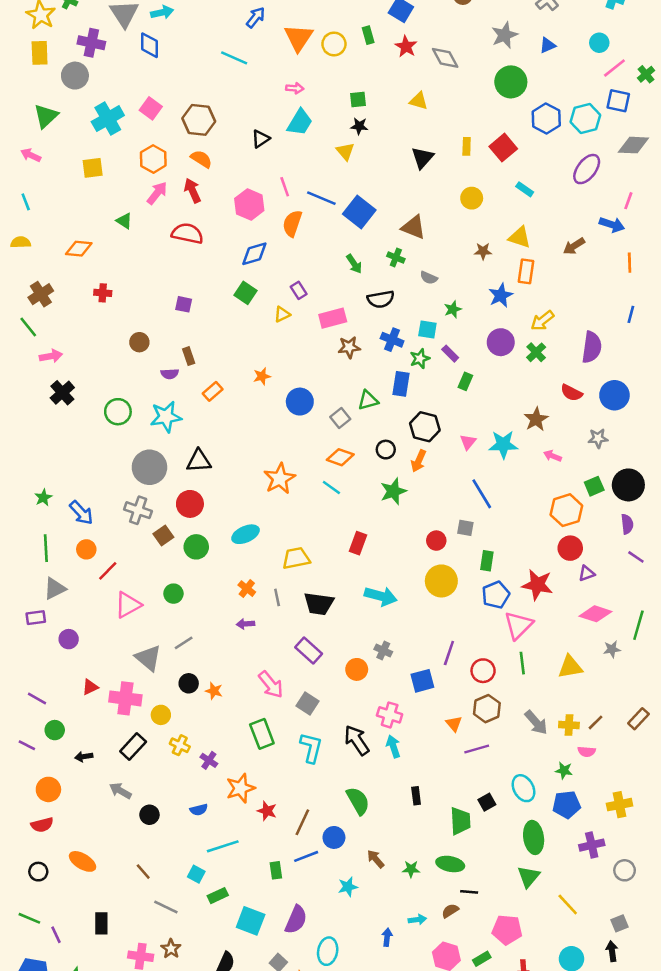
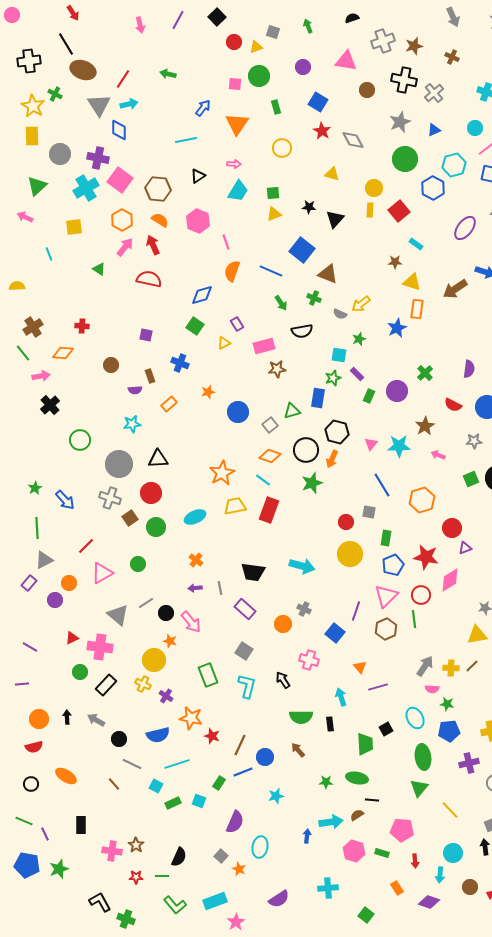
green rectangle: (368, 35) -> (276, 107), moved
purple cross: (91, 43) -> (98, 158), moved
yellow circle: (334, 44) -> (282, 148), moved
cyan line: (234, 58) -> (186, 140), turned -35
green square: (358, 100) -> (273, 193), moved
pink square: (151, 108) -> (120, 180), size x1.4
cyan hexagon: (585, 119) -> (454, 165), moved
black star: (359, 126) -> (309, 207), moved
black triangle: (261, 139) -> (198, 176), moved
yellow triangle: (345, 151) -> (274, 214), turned 49
blue line: (321, 198) -> (271, 271), moved
yellow circle: (472, 198) -> (374, 188), moved
cyan line: (26, 202) -> (49, 254), moved
pink hexagon: (249, 204) -> (198, 221), moved
blue square: (359, 212) -> (302, 250), moved
brown arrow: (574, 246) -> (455, 289), size x1.4
orange diamond: (79, 249) -> (63, 353), moved
brown star: (483, 251) -> (395, 262), moved
yellow arrow: (542, 321) -> (361, 304), moved
blue cross: (392, 340) -> (180, 363), moved
purple circle: (501, 342) -> (397, 391), moved
purple semicircle: (592, 347) -> (469, 369), size x0.7
green circle: (118, 412) -> (80, 440), moved
cyan star: (166, 417) -> (132, 424), size x0.7
black circle: (386, 450) -> (306, 450), size x1.6
orange hexagon: (566, 510) -> (422, 500), moved
red rectangle: (358, 543) -> (269, 510), moved, size x1.4
orange circle: (86, 549) -> (69, 583), moved
yellow trapezoid: (296, 558) -> (235, 506), moved
gray line: (277, 597) -> (220, 588), moved
pink diamond: (595, 614) -> (450, 580), moved, turned -50
purple rectangle: (36, 618) -> (29, 583), turned -42
pink triangle: (518, 625) -> (386, 596), moved
yellow triangle: (570, 667) -> (477, 635), moved
red circle: (483, 671) -> (421, 595), moved
blue square: (422, 681) -> (335, 633), turned -36
black circle: (189, 683) -> (166, 613), moved
pink arrow: (271, 685) -> (191, 622), moved
brown hexagon: (487, 709) -> (386, 629), moved
yellow circle: (161, 715) -> (154, 660), moved, size x1.5
gray arrow: (536, 722) -> (425, 666), turned -105
green circle: (55, 730) -> (80, 672), moved
black arrow: (357, 740) -> (283, 680), size x0.7
purple line: (27, 745) -> (22, 684), turned -32
cyan arrow: (393, 746) -> (341, 697), moved
pink semicircle: (587, 752) -> (432, 689), moved
black arrow: (84, 757) -> (67, 717), moved, turned 96
orange star: (240, 788) -> (191, 718), turned 30
green semicircle: (358, 801) -> (301, 717), moved, turned 120
blue semicircle: (199, 810) -> (158, 735), size x1.6
brown arrow: (376, 859) -> (298, 750), moved
green rectangle: (276, 870) -> (219, 783), turned 40
gray line: (166, 907) -> (132, 764), moved
cyan arrow: (417, 920) -> (331, 822), size x1.6
cyan square: (251, 921) -> (199, 801), moved, size x0.6
green rectangle: (482, 959) -> (382, 853), turned 48

